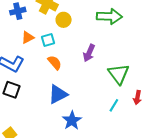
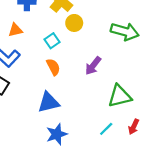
orange triangle: (28, 37) -> (15, 30), moved
cyan square: (48, 40) -> (52, 41), turned -32
green triangle: (119, 74) -> (120, 96), turned 40

